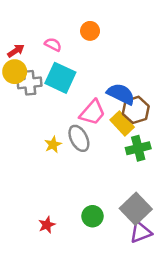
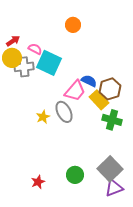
pink semicircle: (53, 44) -> (35, 49), moved
blue semicircle: (121, 94) -> (89, 81), moved, size x0.7
green cross: (138, 148) -> (112, 120), turned 30

